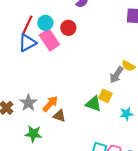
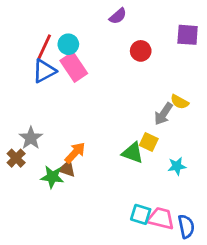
red circle: (68, 28) -> (141, 51), moved
gray star: (28, 103) -> (31, 138), moved
brown triangle: (59, 116) -> (67, 169), moved
green star: (33, 134) -> (52, 177), moved

